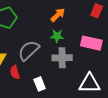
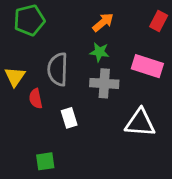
gray semicircle: (29, 51) -> (58, 69), turned -50

